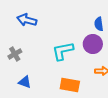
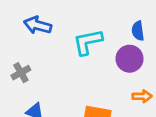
cyan L-shape: (63, 51) -> (88, 42), moved

